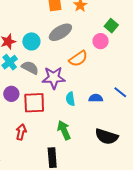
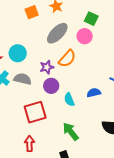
gray ellipse: (60, 32) -> (57, 33), moved
purple star: (54, 78) -> (47, 67), moved, size x0.6
purple circle: (11, 94) -> (51, 86), moved

